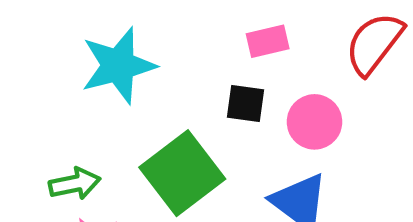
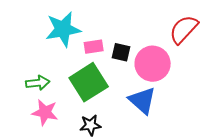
pink rectangle: (268, 41) -> (94, 47), moved
pink circle: (314, 122) -> (153, 64), size x1.4

